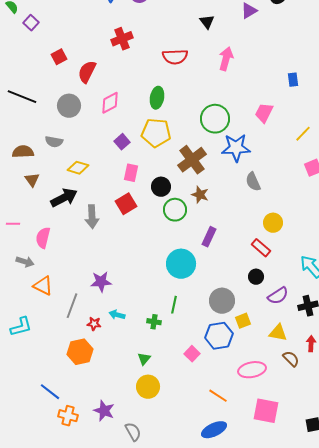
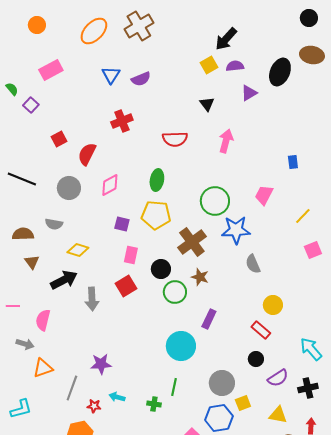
purple square: (122, 142) -> (122, 224), turned -35
orange triangle: (43, 286) -> (43, 368), turned -45

